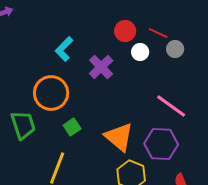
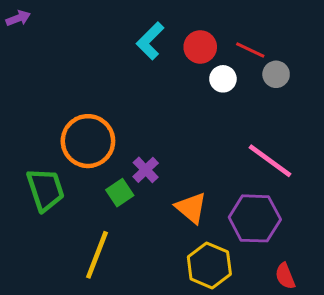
cyan L-shape: (64, 49) -> (150, 41), moved
purple cross: (101, 67) -> (146, 170), moved, size x0.7
orange triangle: (119, 137) -> (191, 208), size x0.7

